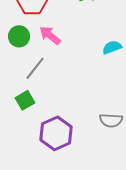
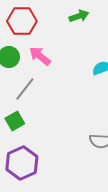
purple hexagon: (56, 133) -> (22, 163), moved

